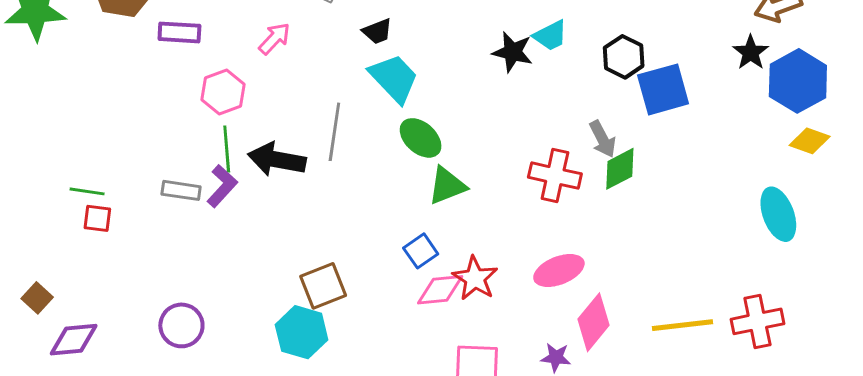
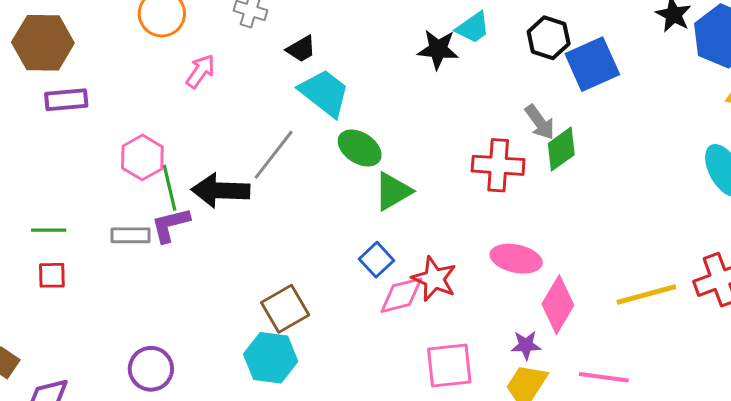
purple rectangle: (179, 32) -> (66, 100), moved
pink hexagon: (223, 92) -> (142, 157), moved
gray line: (334, 132) -> (274, 155), turned 38
purple L-shape: (222, 186) -> (170, 225), turned -138
green line: (87, 191) -> (49, 230), moved
pink ellipse: (559, 271) -> (516, 259), turned 42

